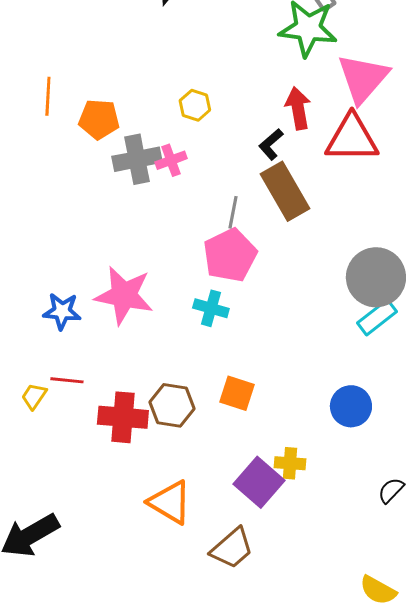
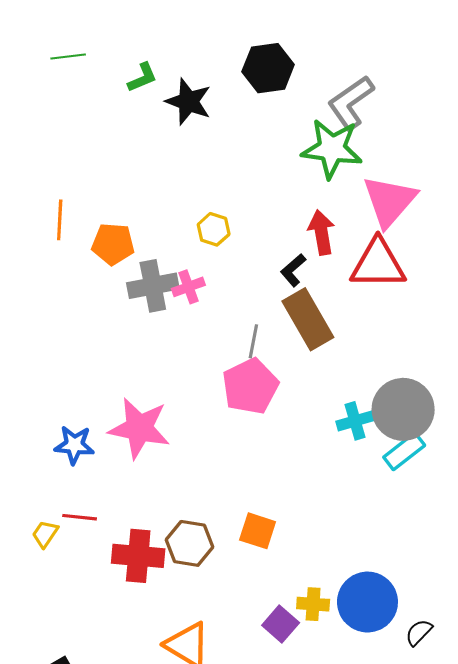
cyan cross: (211, 308) -> (355, 421), moved, turned -32
blue circle: (351, 406) -> (367, 602), moved, size x1.4
purple square: (259, 482) -> (281, 624), size x0.7

